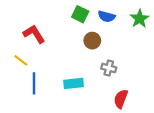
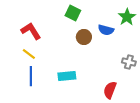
blue semicircle: (107, 16) -> (106, 30), moved
yellow line: (21, 60) -> (29, 54), moved
gray cross: (109, 68) -> (129, 62), moved

